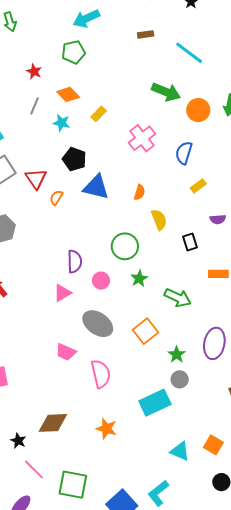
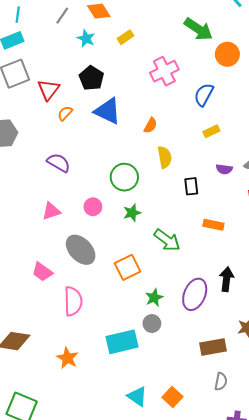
purple semicircle: (75, 261) -> (59, 163), moved, turned -70

